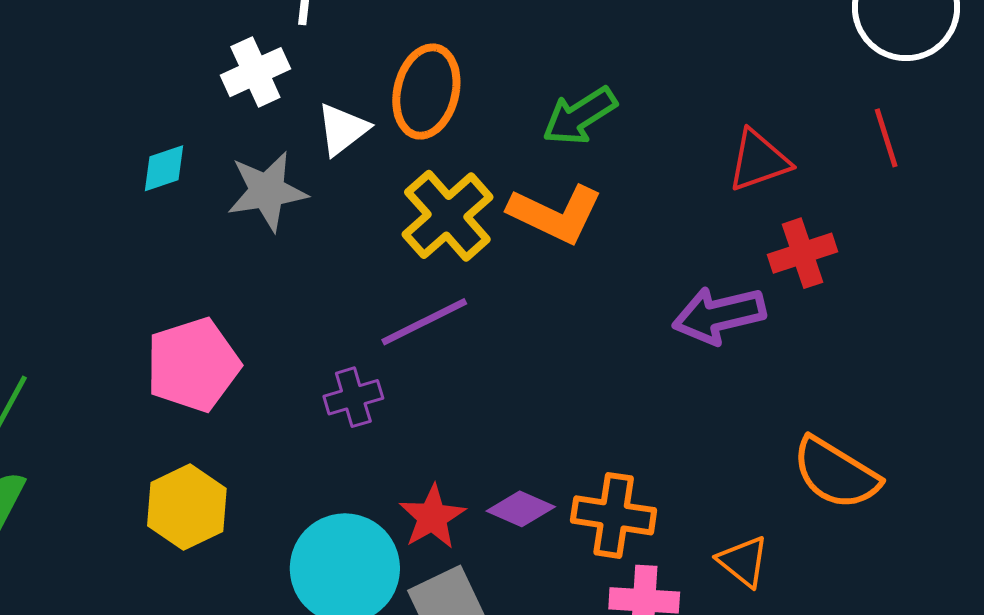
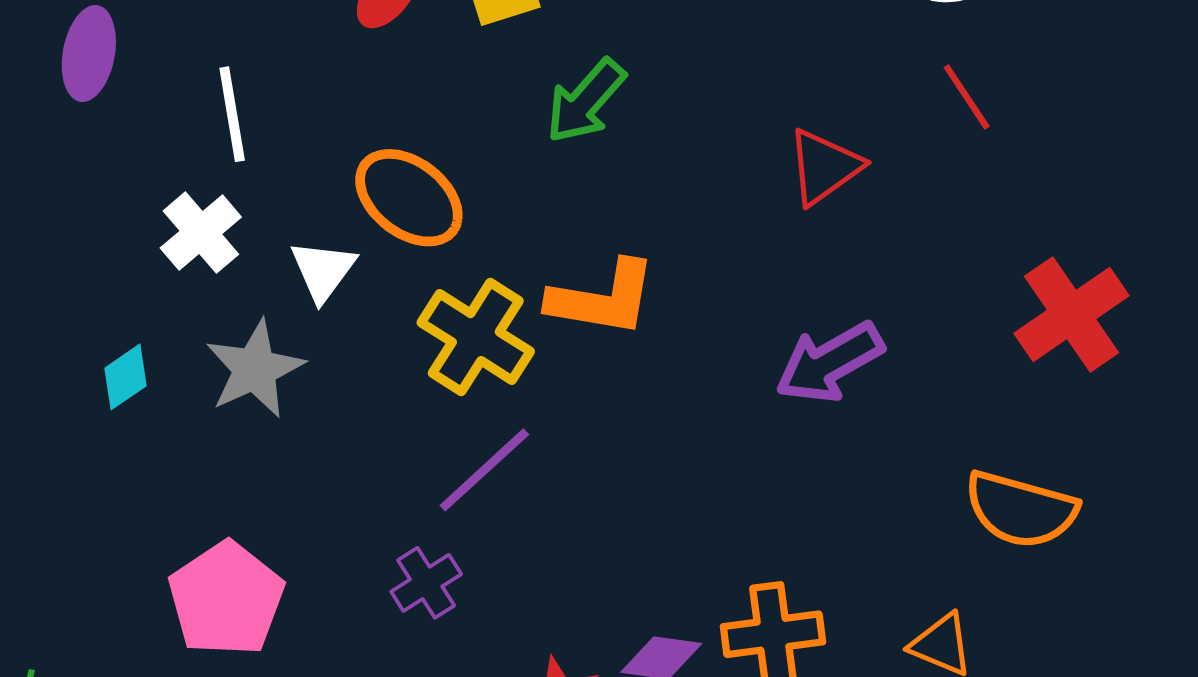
orange ellipse: (426, 92) -> (409, 198), turned -50
green arrow: (580, 116) -> (586, 101), moved
red cross: (803, 253) -> (1071, 314), moved, size x1.4

